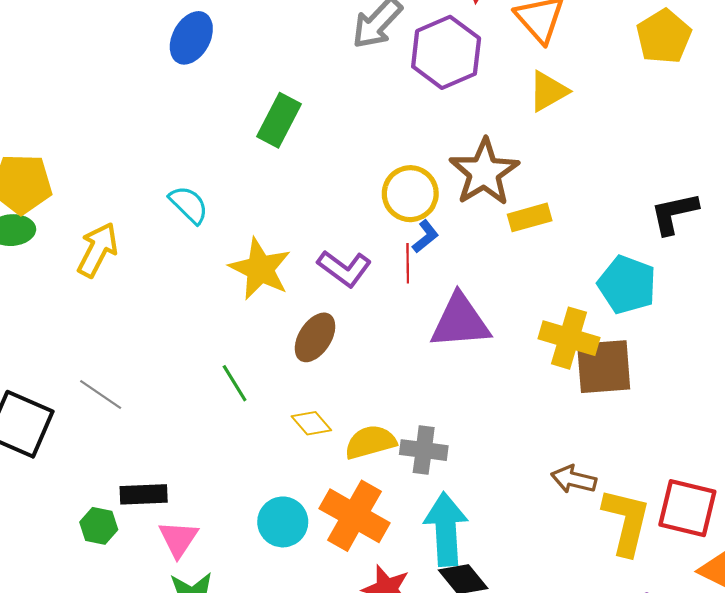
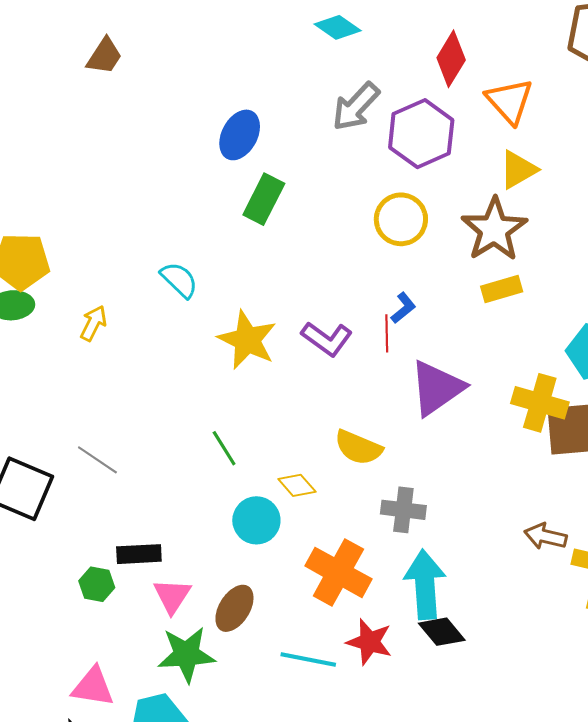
blue ellipse: (191, 38) -> (240, 135), moved
brown star: (484, 172) -> (494, 229), moved
yellow circle: (410, 194) -> (401, 219), moved
yellow arrow: (98, 250) -> (93, 323), size x0.7
purple triangle: (460, 321) -> (437, 388), turned -30
brown ellipse: (315, 337) -> (234, 608), moved
yellow semicircle: (370, 442) -> (358, 447), moved, turned -141
cyan circle: (283, 522) -> (256, 520), moved

